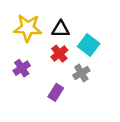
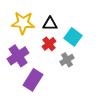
purple cross: (22, 68) -> (18, 56), size x1.5
purple rectangle: (56, 92) -> (33, 80), moved, size x1.5

